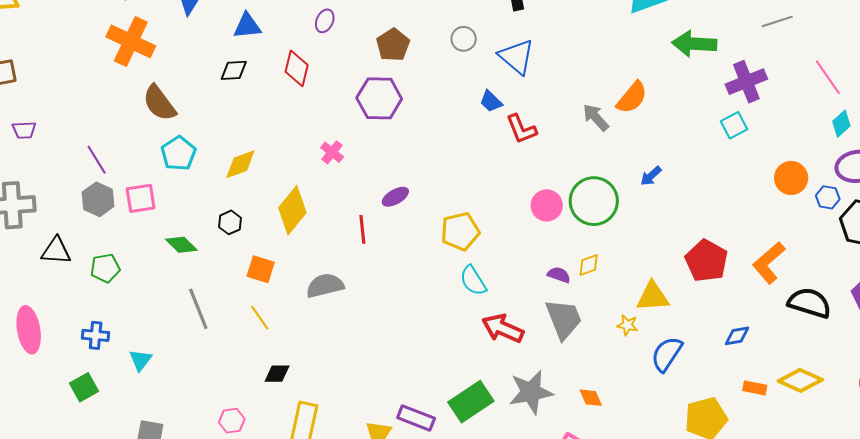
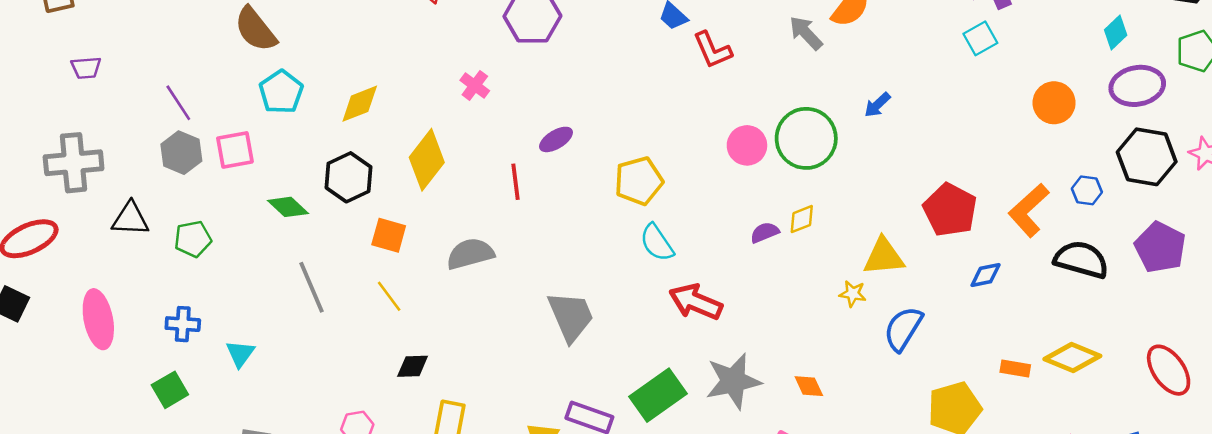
blue hexagon: (828, 197) -> (1087, 190), moved
black hexagon: (230, 222) -> (349, 177), size x1.6
purple semicircle: (559, 275) -> (765, 233), turned -40
gray trapezoid: (564, 319) -> (571, 316), moved
blue diamond: (737, 336) -> (986, 275), moved

